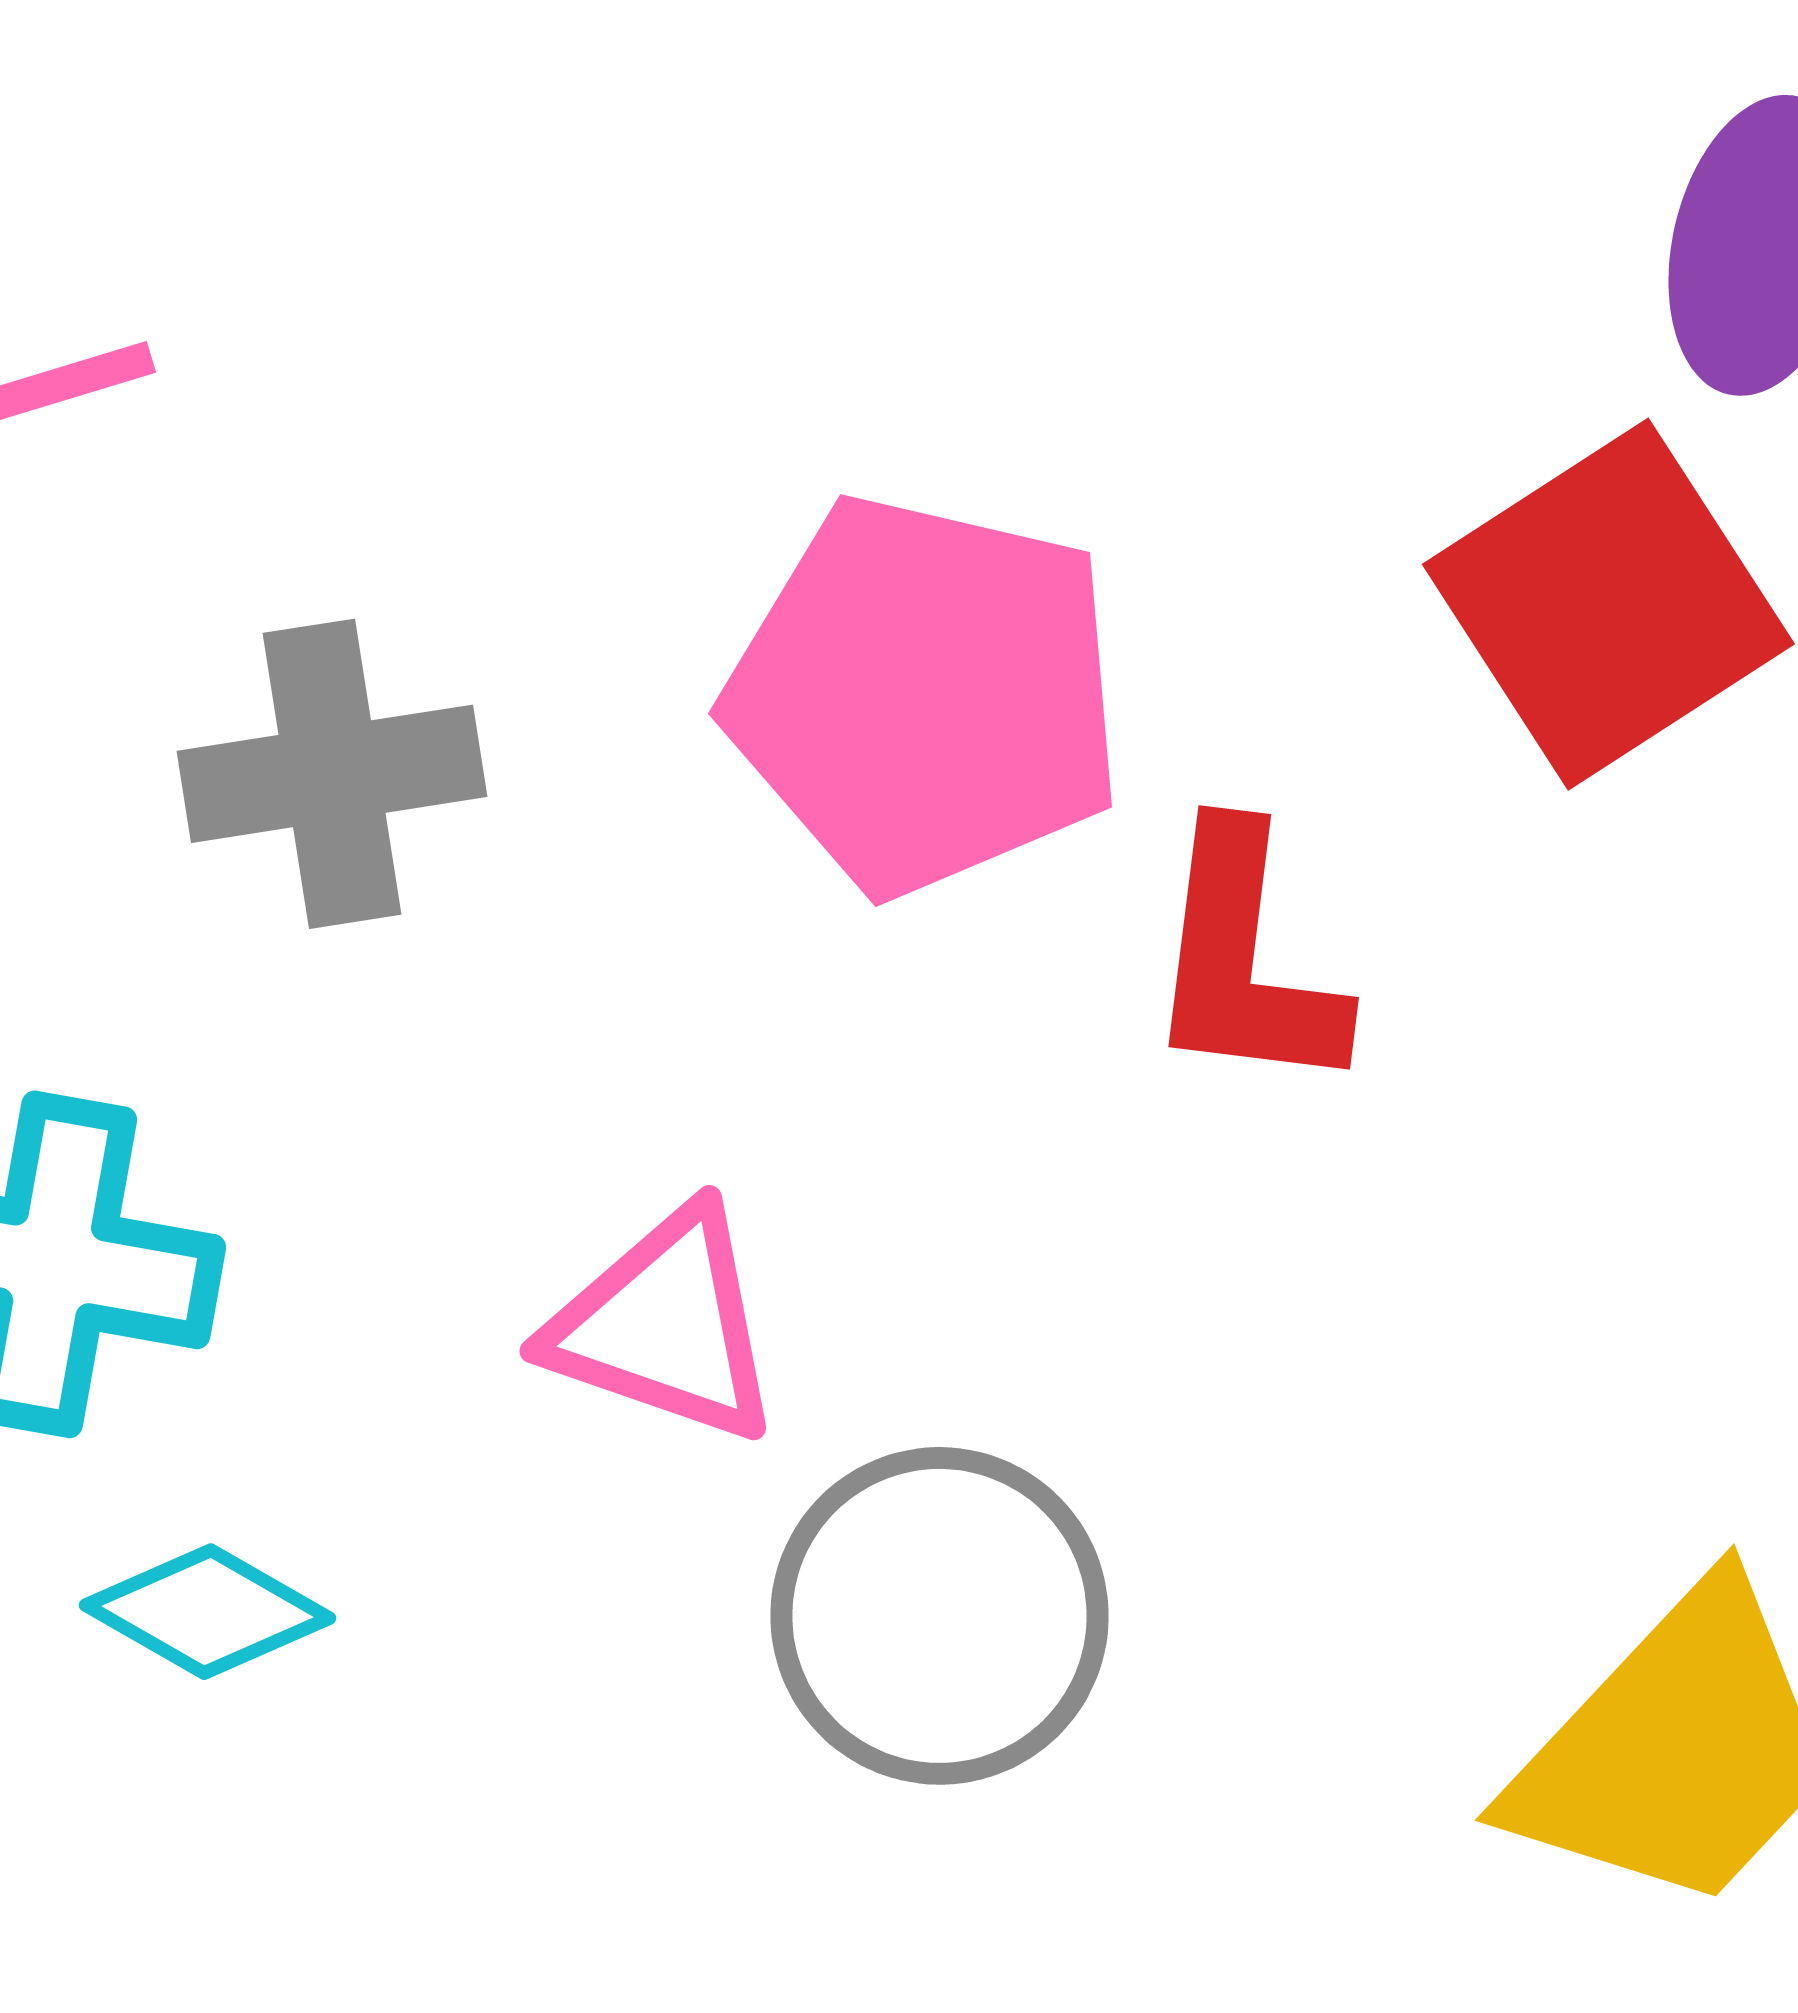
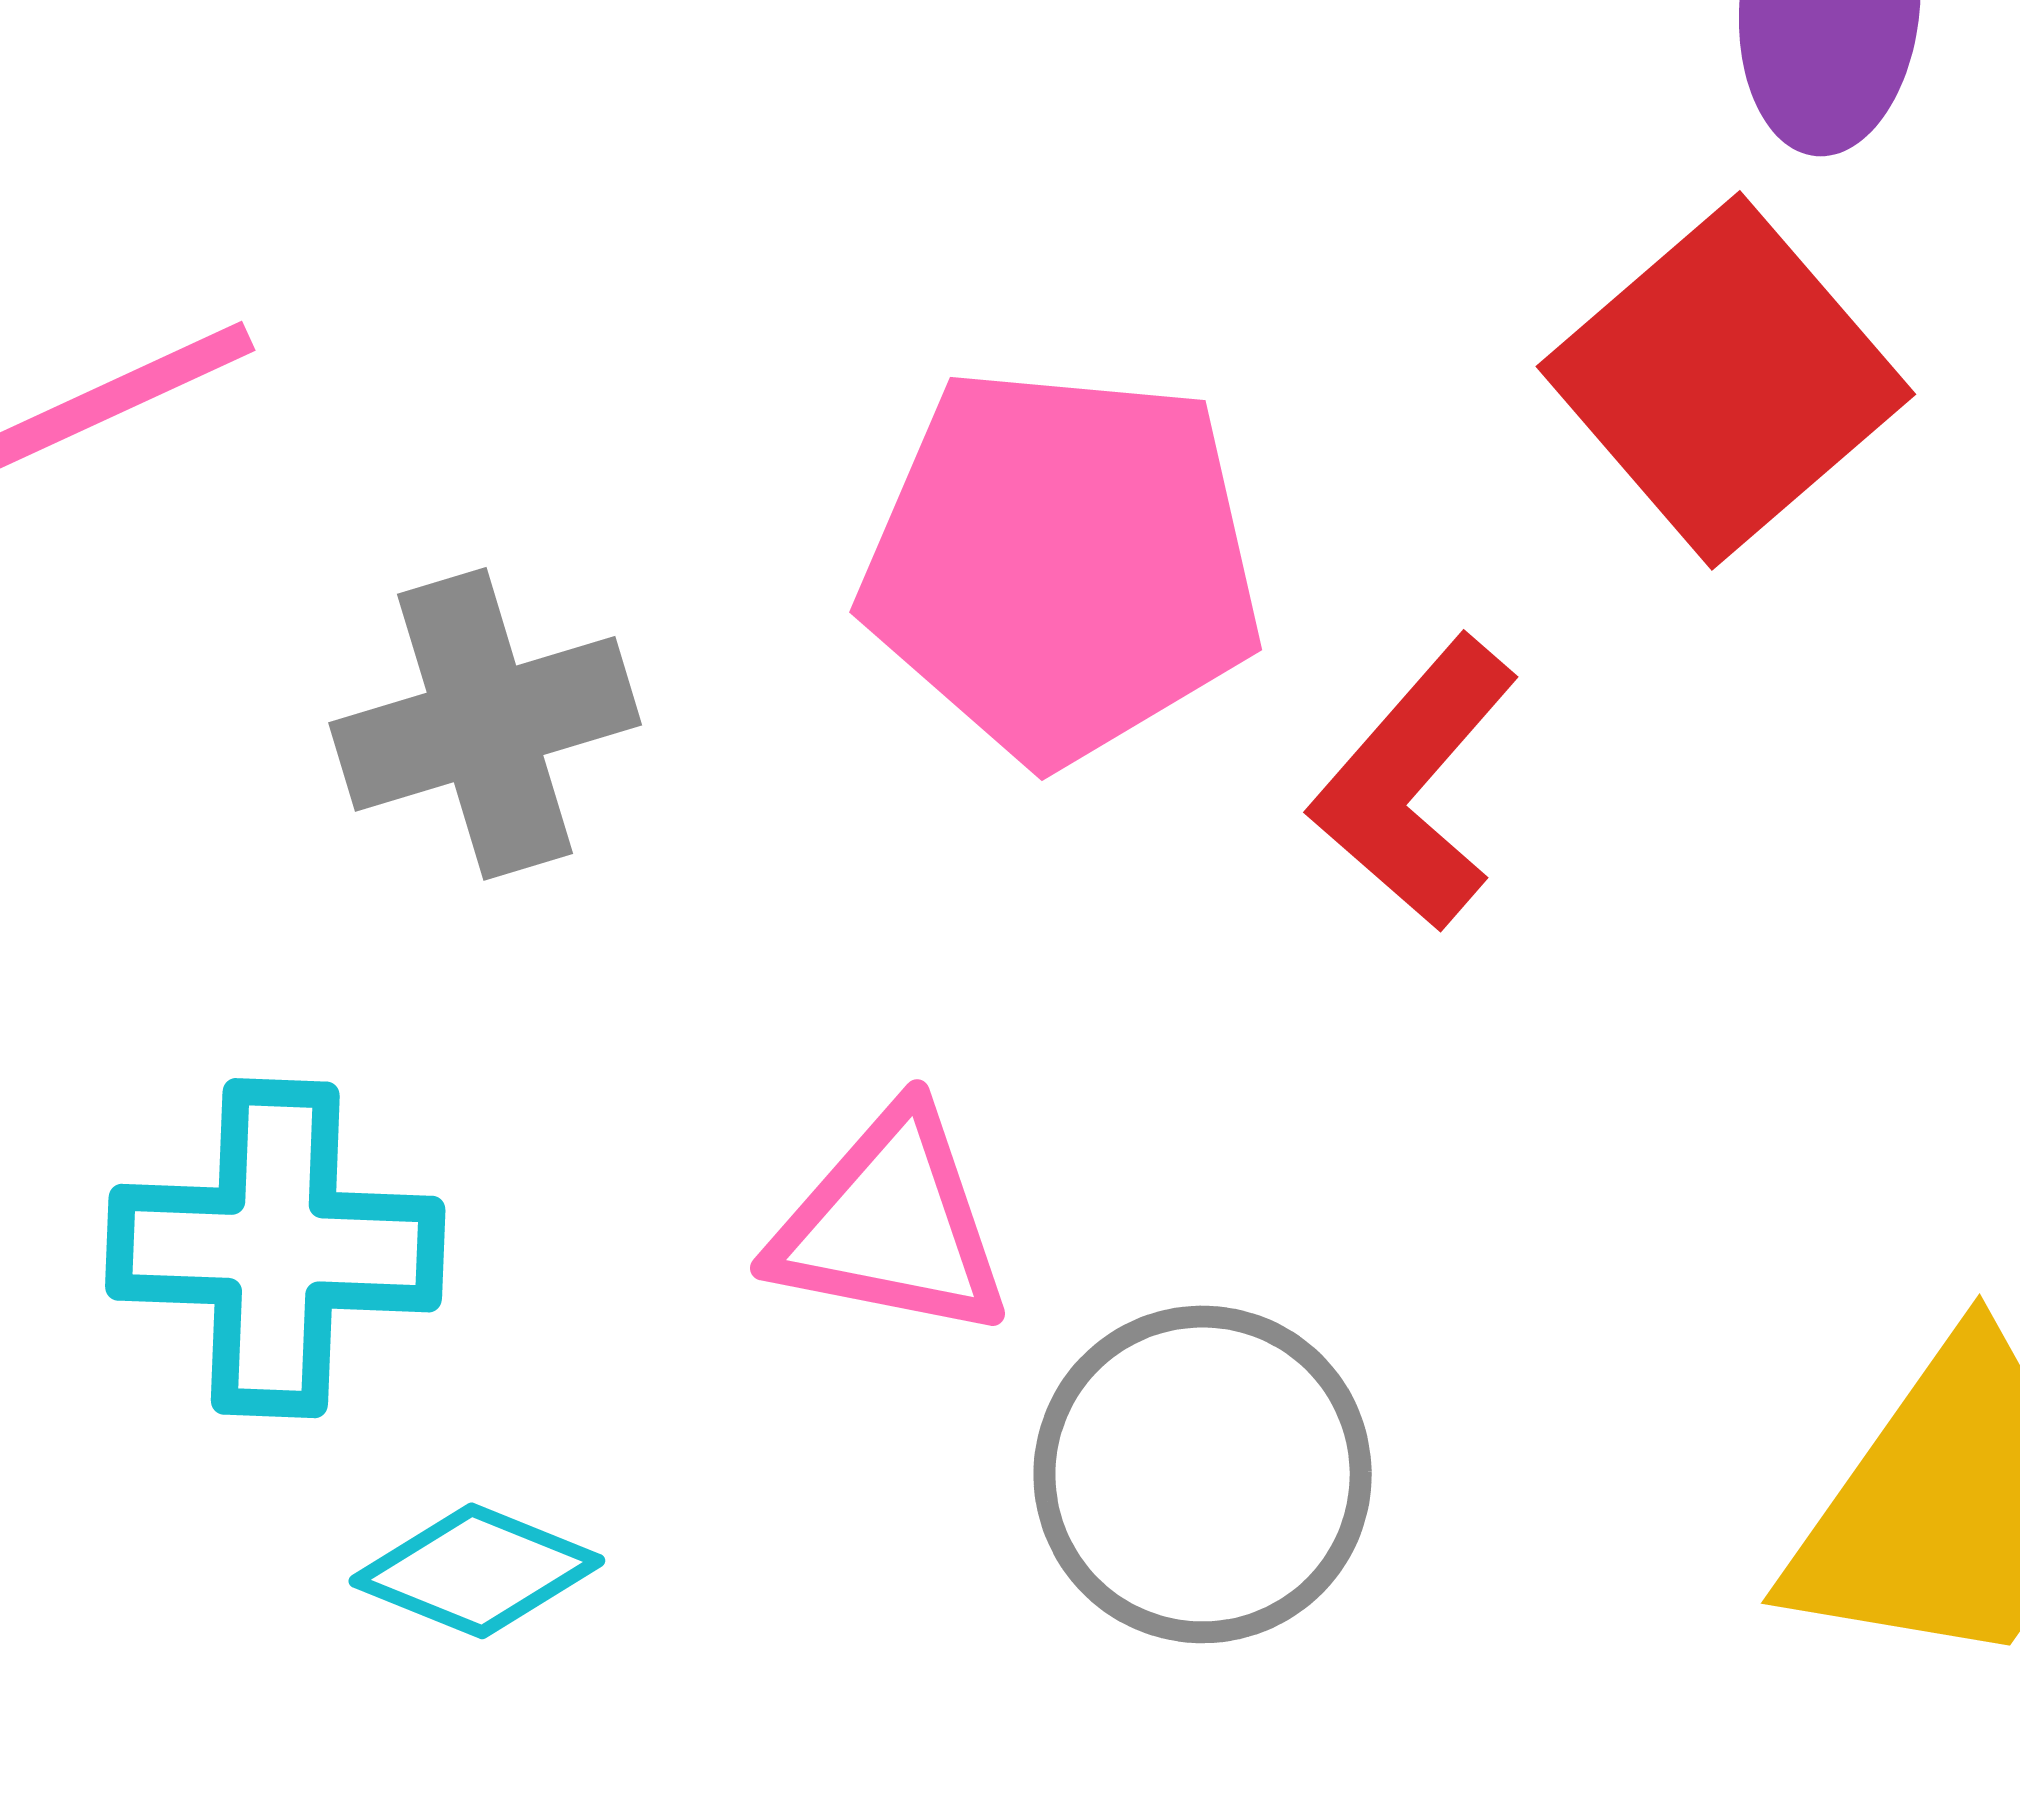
red L-shape: (1245, 960) -> (1415, 783), turned 42

